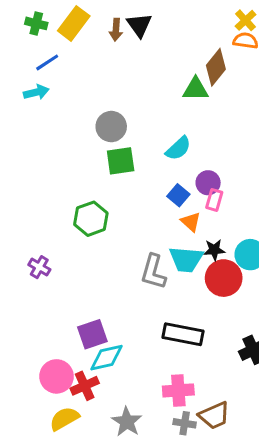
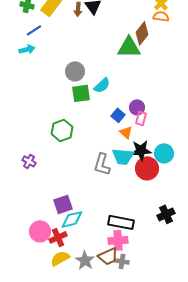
green triangle: (196, 89) -> (129, 47), size x1.4
cyan semicircle: (178, 148) -> (102, 85), moved
black star: (214, 250) -> (141, 150), size x1.5
black rectangle: (183, 334) -> (121, 222), moved
brown trapezoid: (214, 415) -> (108, 256), moved
yellow semicircle: (64, 419) -> (60, 258), moved

